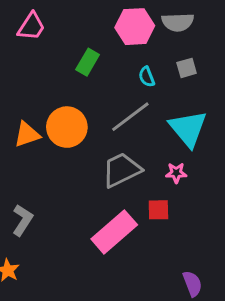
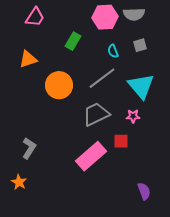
orange triangle: (27, 134) -> (28, 59), moved

